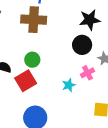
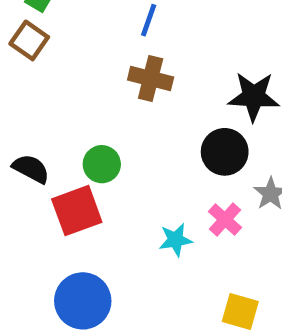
brown cross: (34, 20) -> (151, 78), moved, size x0.7
pink cross: (88, 73) -> (225, 219), turned -32

